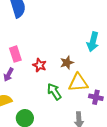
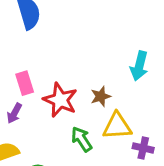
red star: (40, 65) -> (60, 100), size x1.6

